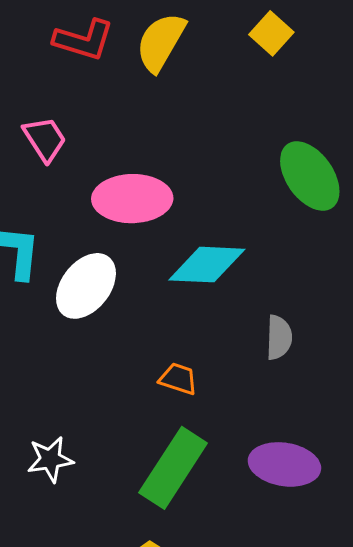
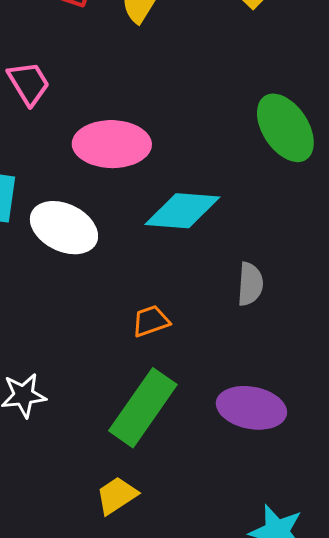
white ellipse: (86, 286) -> (64, 228), turned 76
orange trapezoid: (178, 379) -> (151, 321), turned -39

